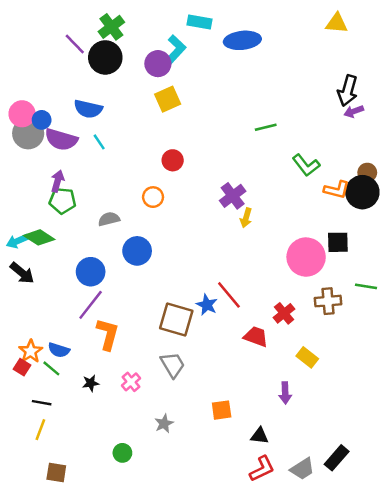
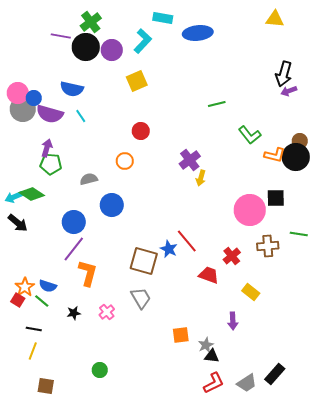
purple line: (75, 44) -> (61, 36), turned -36
purple circle: (158, 64) -> (112, 50), moved
gray star: (164, 424) -> (206, 345), moved

